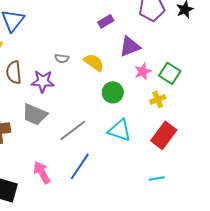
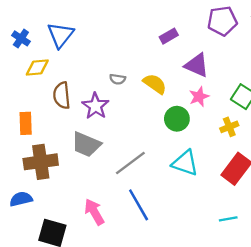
purple triangle: (130, 46) -> (197, 65), turned 45
pink star: (143, 71) -> (199, 97), moved
purple star: (43, 81) -> (95, 106), turned 30
blue line: (80, 166) -> (139, 205), turned -64

